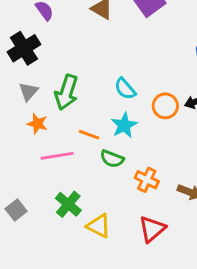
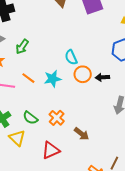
cyan semicircle: (125, 89) -> (71, 57), moved
green arrow: (66, 92) -> (22, 47), size x0.7
green semicircle: (112, 159) -> (30, 118), moved

